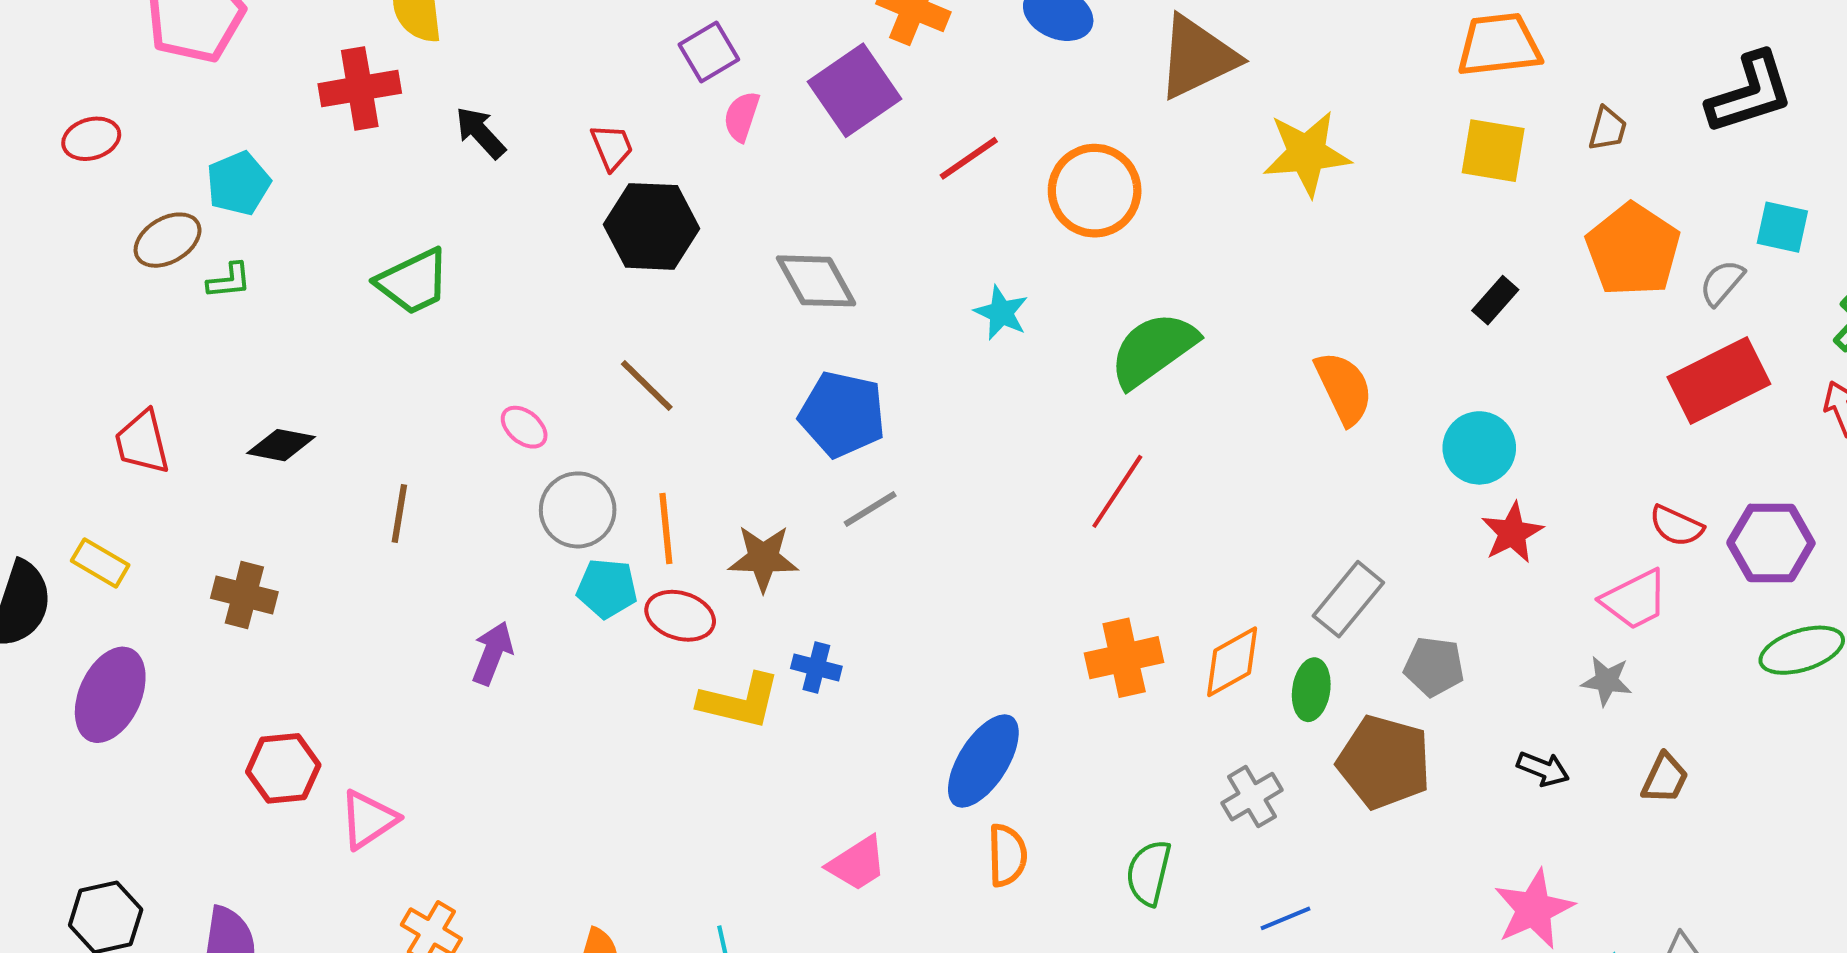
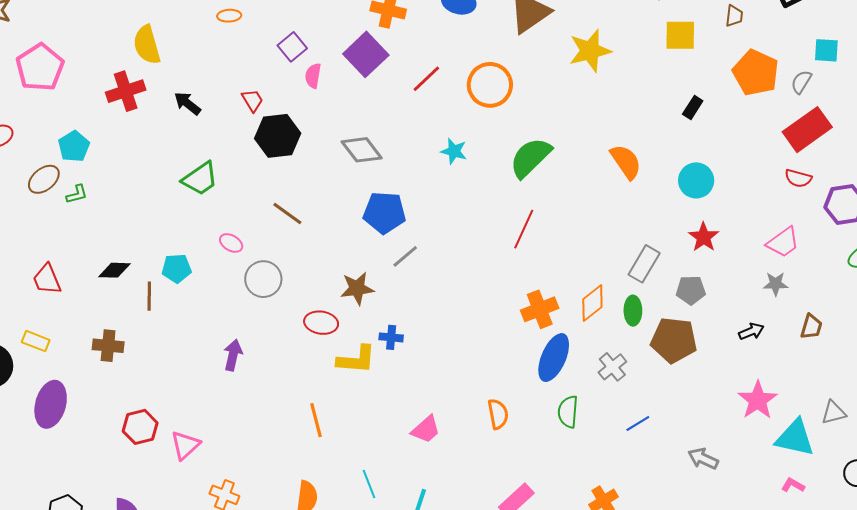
green trapezoid: (413, 282) -> (200, 179), moved
brown line: (399, 514) -> (149, 296), moved
red semicircle: (1676, 526) -> (798, 178), moved
orange line: (666, 528) -> (316, 420), moved
red star: (1512, 533) -> (704, 237), moved
cyan pentagon: (607, 588) -> (177, 268), moved
blue ellipse: (983, 761) -> (554, 358), moved
black arrow: (1543, 769) -> (751, 331), turned -35

